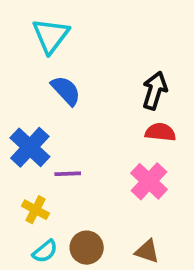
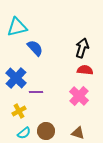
cyan triangle: (51, 36) -> (17, 27), moved, turned 40
yellow cross: (36, 210) -> (19, 111), turned 32

